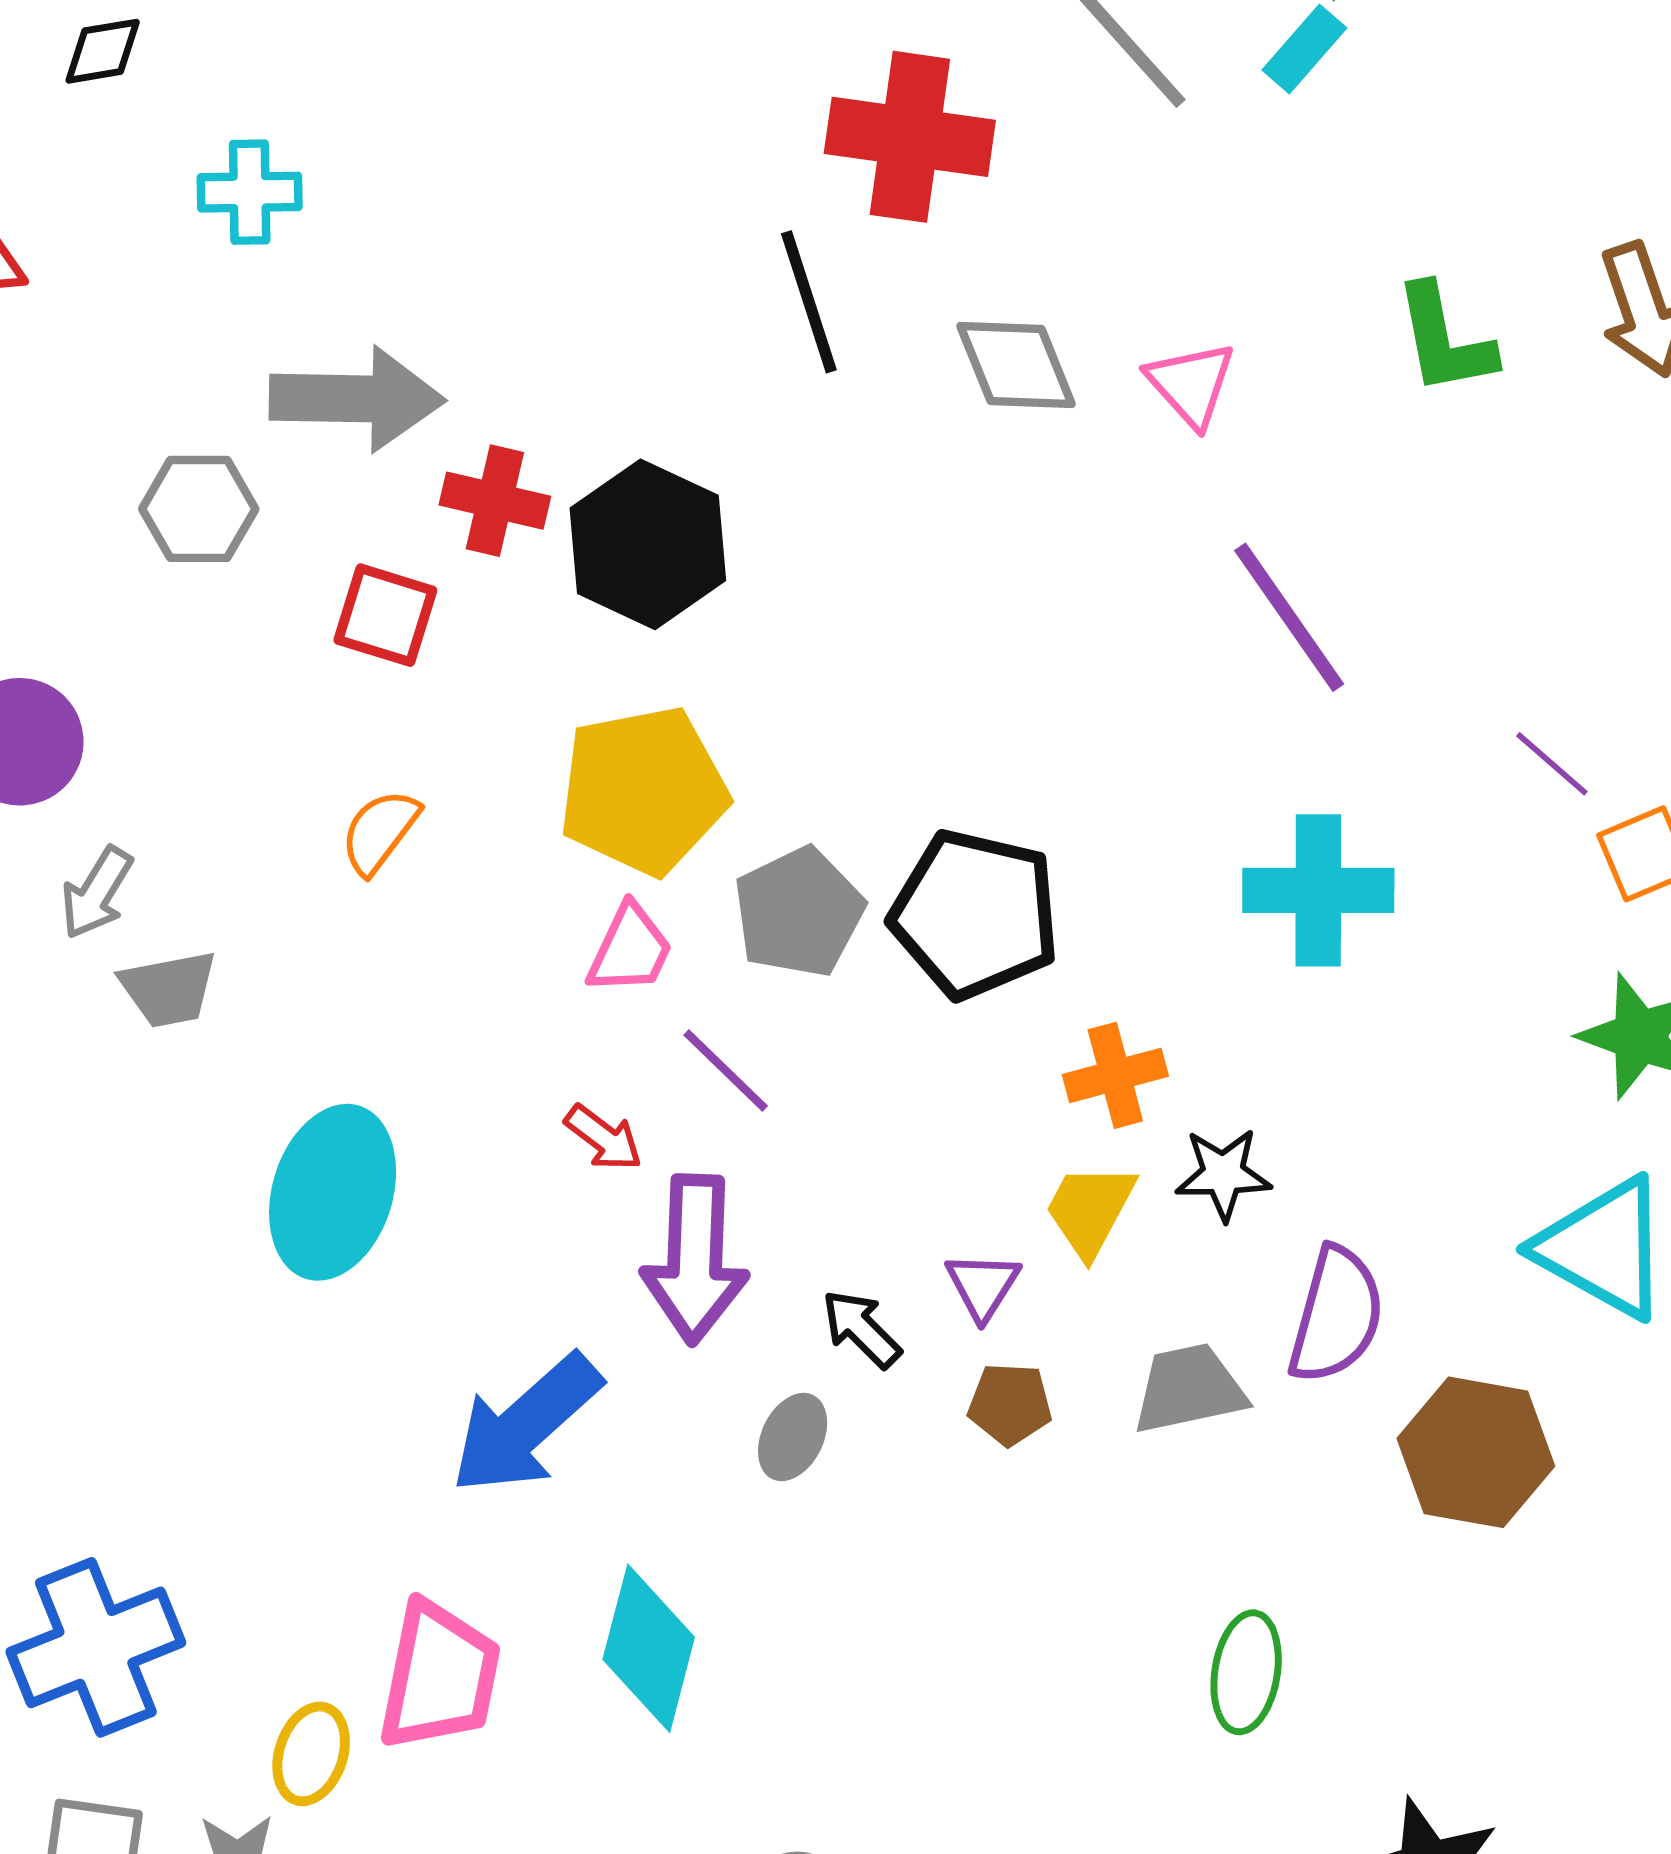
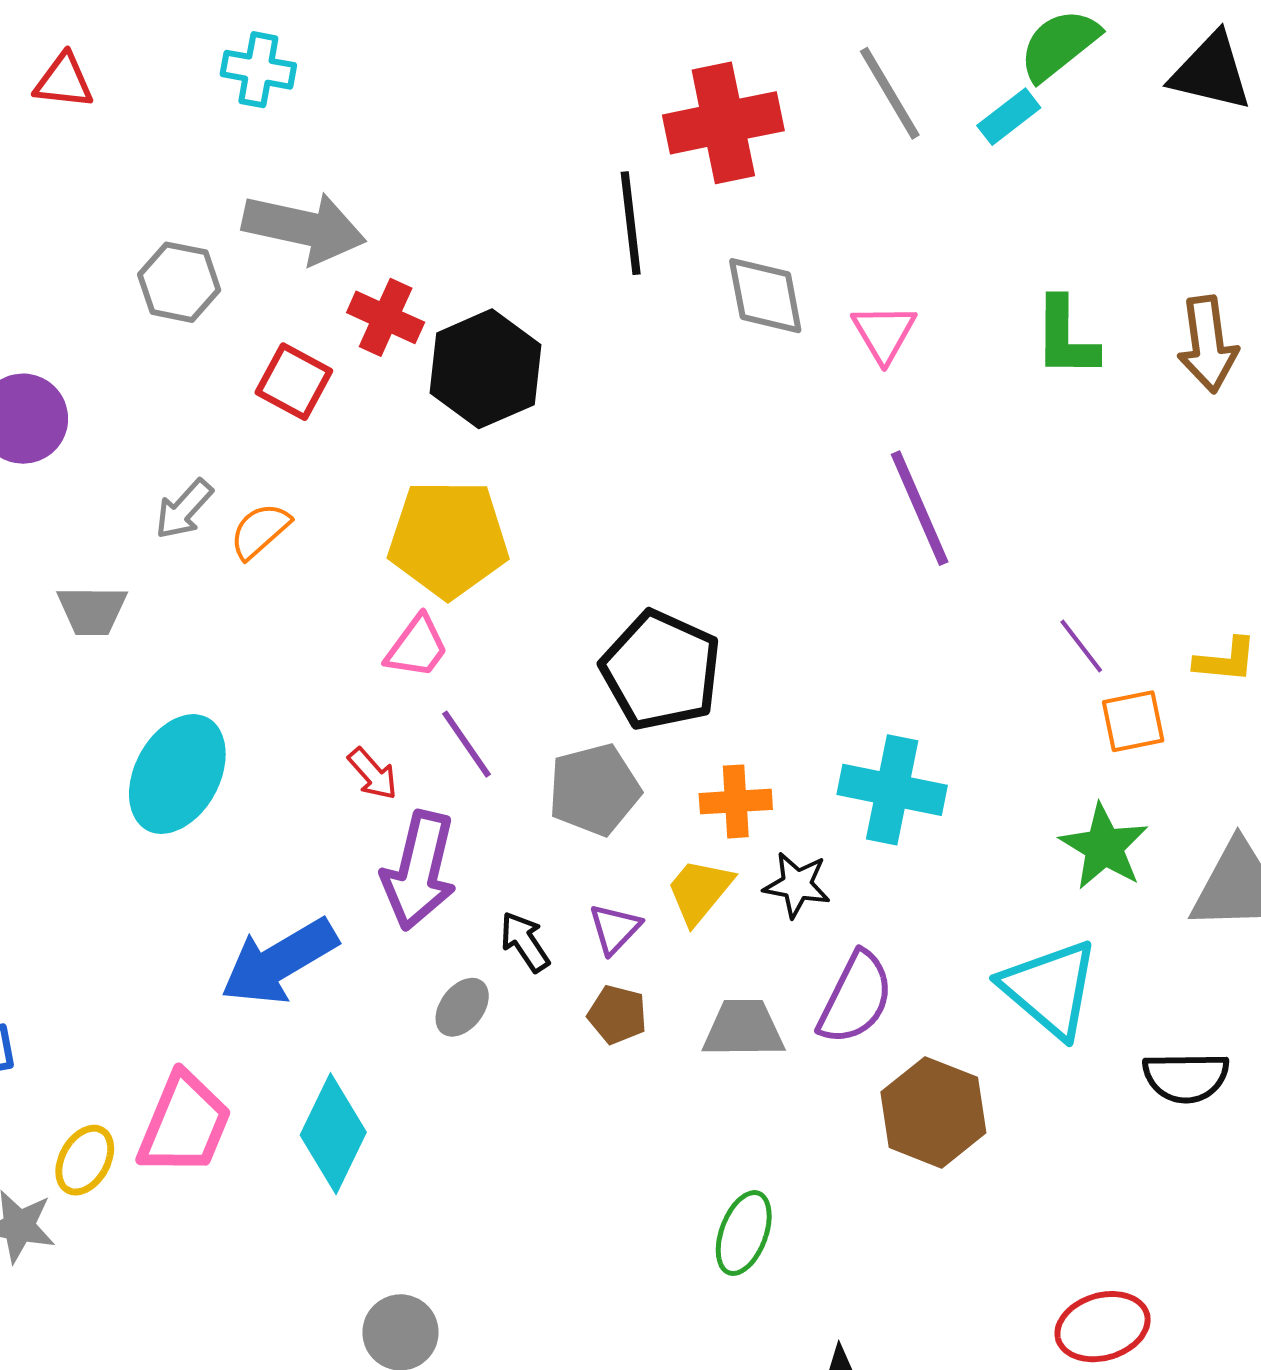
red cross: (910, 137) -> (723, 123), turned -31
cyan cross: (1318, 890) -> (892, 790), moved
gray arrow: (97, 893) -> (184, 509), moved
gray pentagon: (799, 912) -> (594, 790), moved

